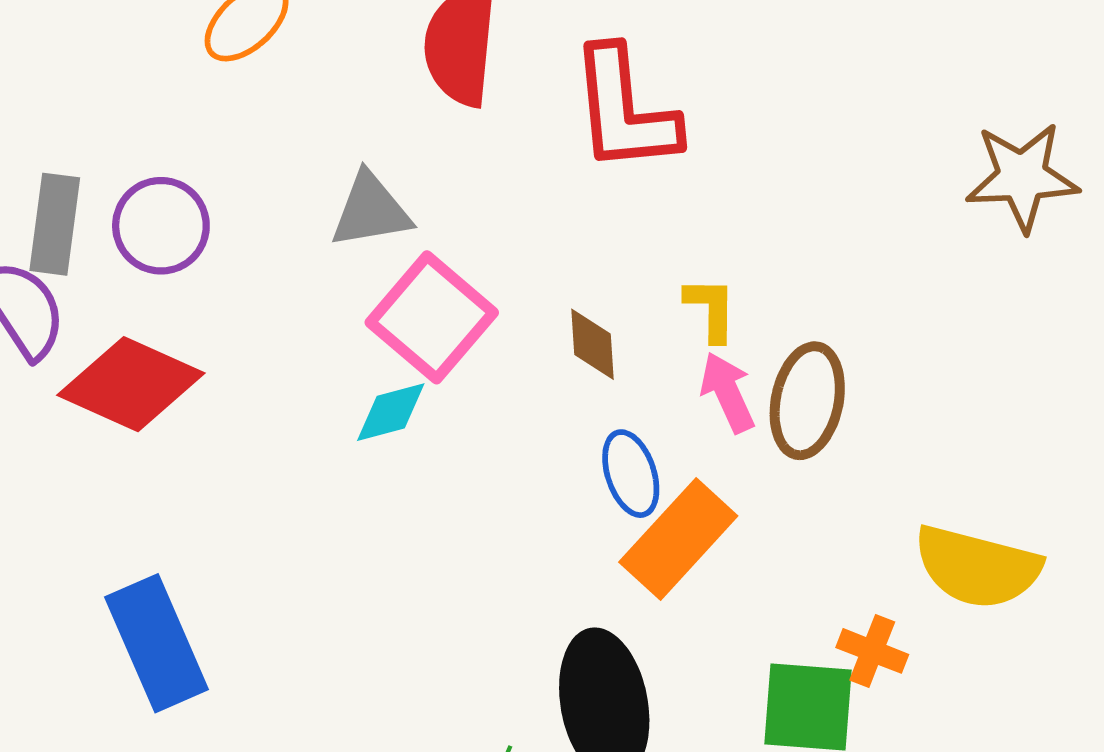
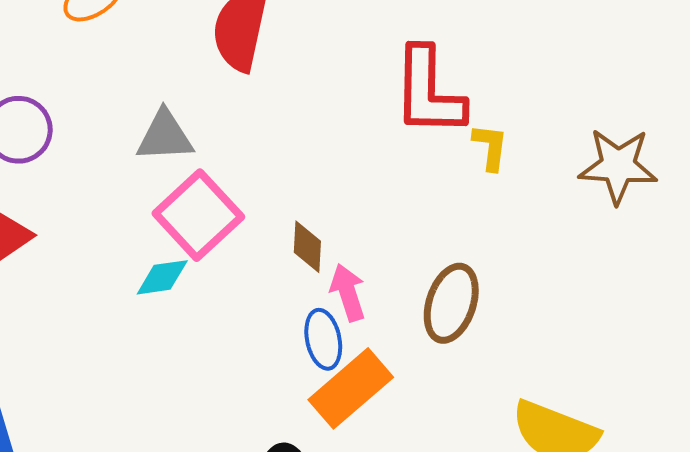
red L-shape: (624, 110) -> (429, 92), moved
yellow L-shape: (711, 309) -> (490, 147), moved
pink arrow: (728, 392) -> (348, 292), moved

